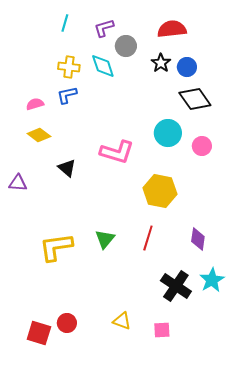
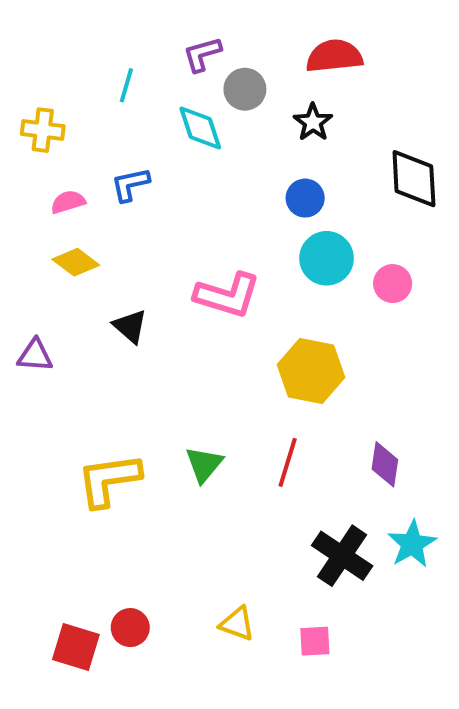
cyan line: (65, 23) -> (126, 85), moved
yellow cross: (69, 67) -> (43, 130), moved
blue circle: (187, 67) -> (305, 198), moved
black diamond: (195, 99) -> (414, 179), moved, turned 32

